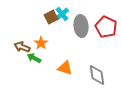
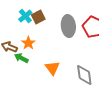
cyan cross: (62, 14) -> (25, 16), moved
orange triangle: (65, 68) -> (52, 68), turned 35

